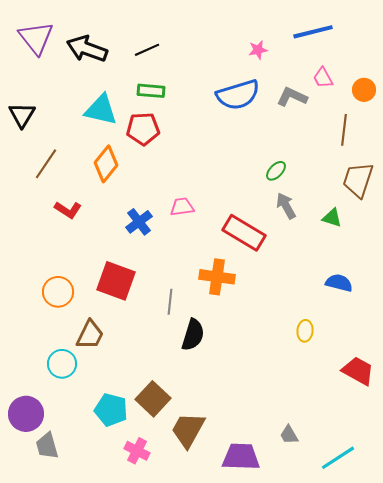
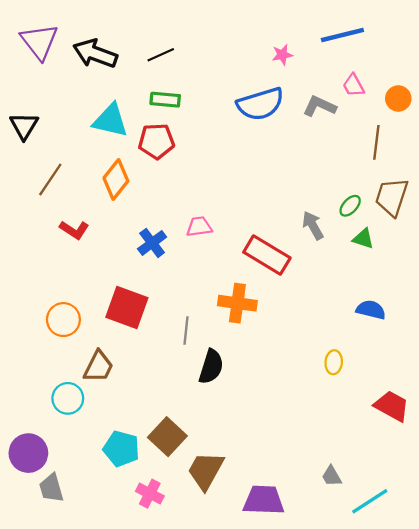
green ellipse: (276, 171) -> (350, 206), moved
gray trapezoid: (289, 435) -> (332, 476), moved

